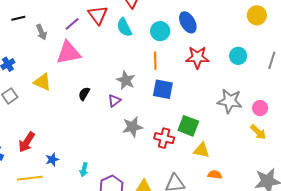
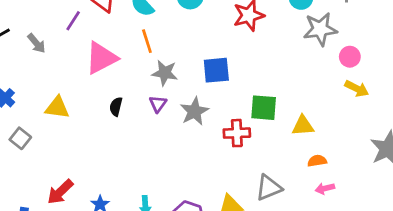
pink triangle: (68, 53) -> (101, 58), moved
orange line: (155, 61) -> (147, 41), moved
gray star: (230, 101) -> (320, 29), moved
gray star: (132, 127) -> (194, 111), moved
red arrow: (27, 142) -> (60, 192), turned 30
yellow triangle: (202, 150) -> (303, 126), moved

